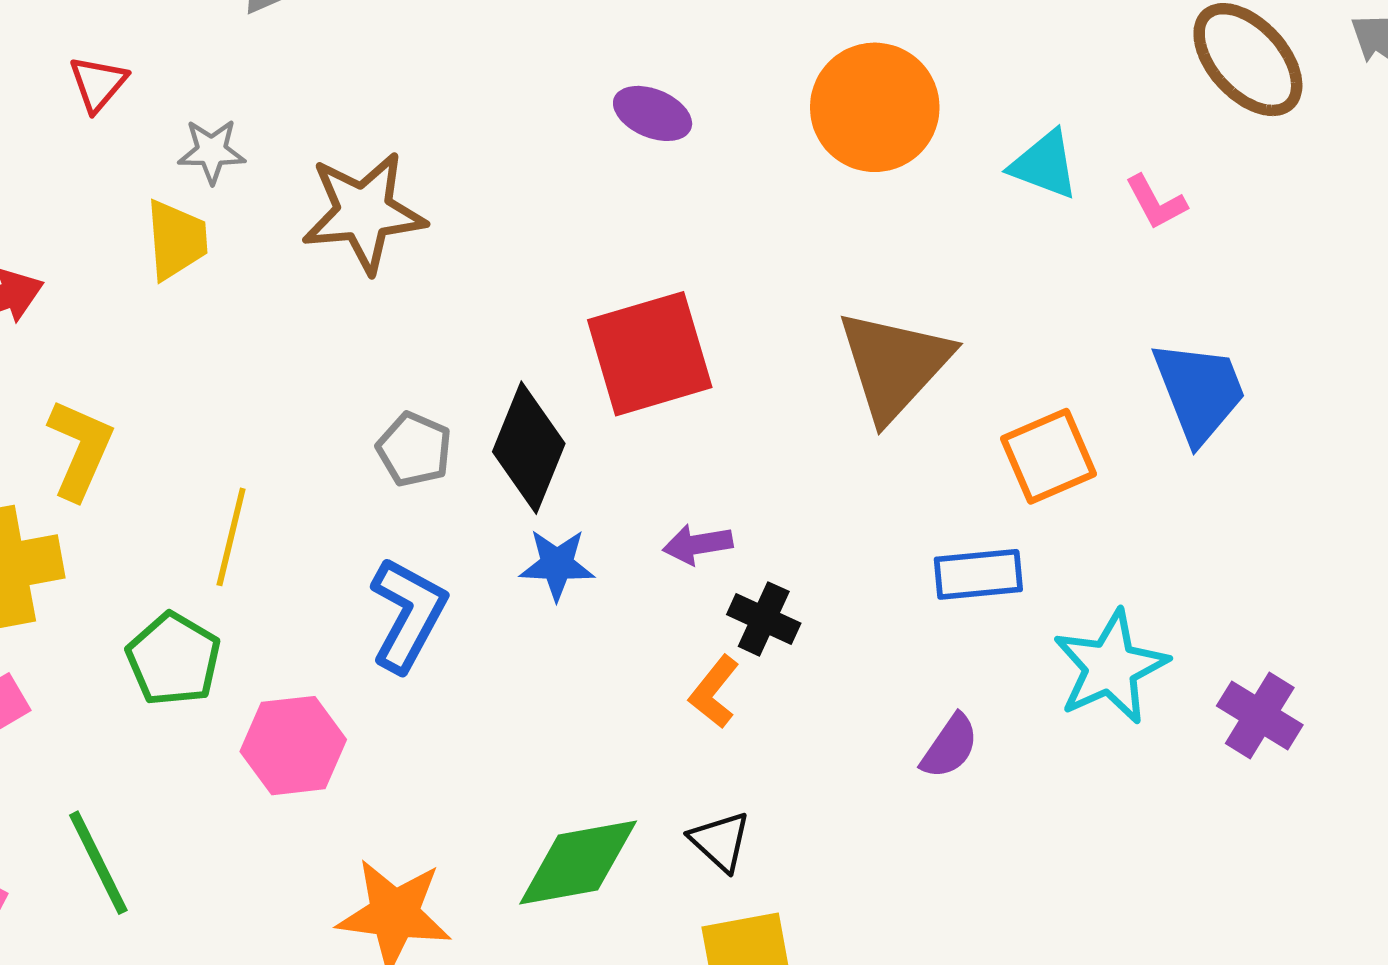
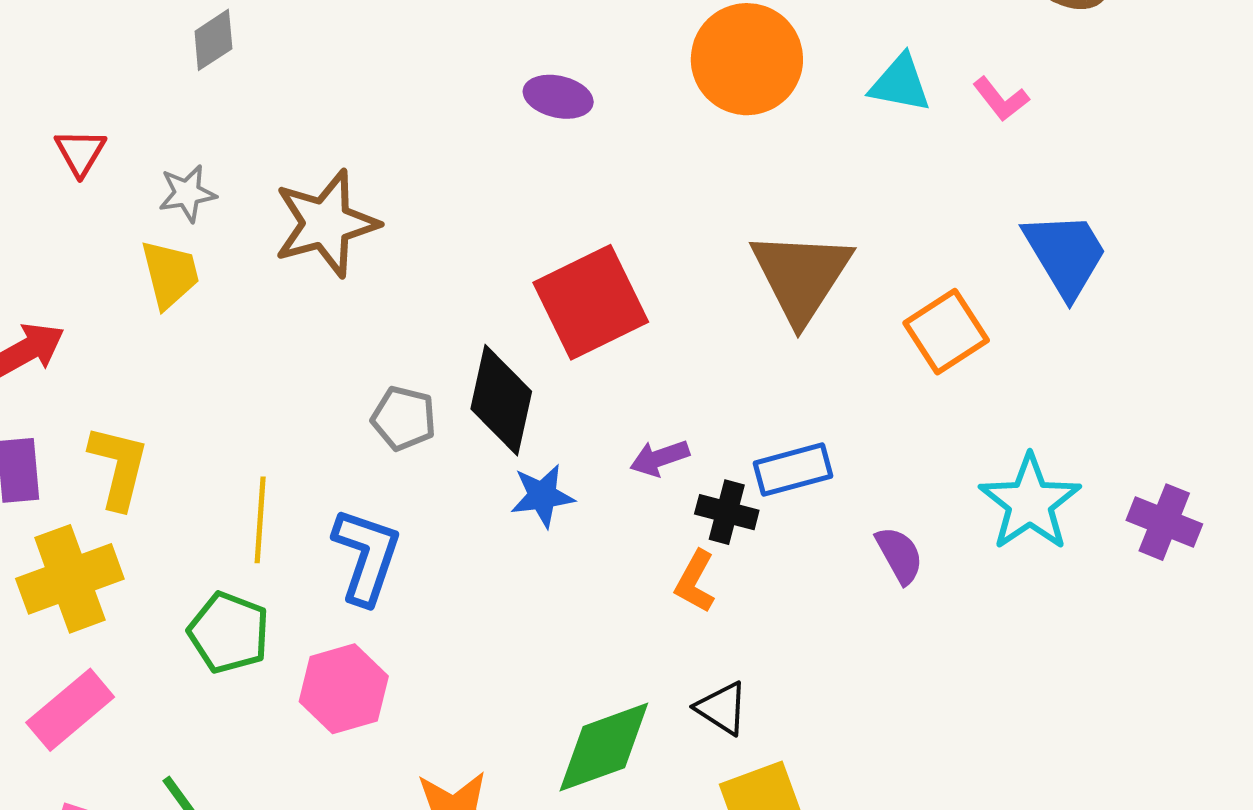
blue rectangle: (978, 574) -> (793, 470), moved
blue L-shape: (408, 614) -> (366, 556), moved
purple semicircle: (950, 746) -> (899, 555), moved, turned -54

